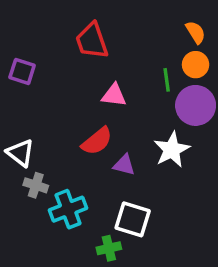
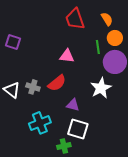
orange semicircle: (196, 32) -> (107, 19), moved
red trapezoid: (92, 41) -> (75, 19), moved
purple triangle: (124, 165) -> (73, 105), moved
gray cross: (36, 185) -> (33, 87), moved

